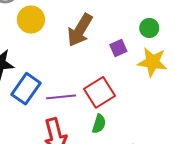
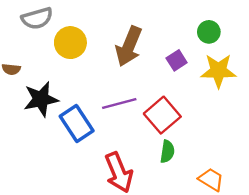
blue rectangle: (26, 89) -> (77, 124), turned -60
purple line: (61, 97) -> (119, 103), moved

